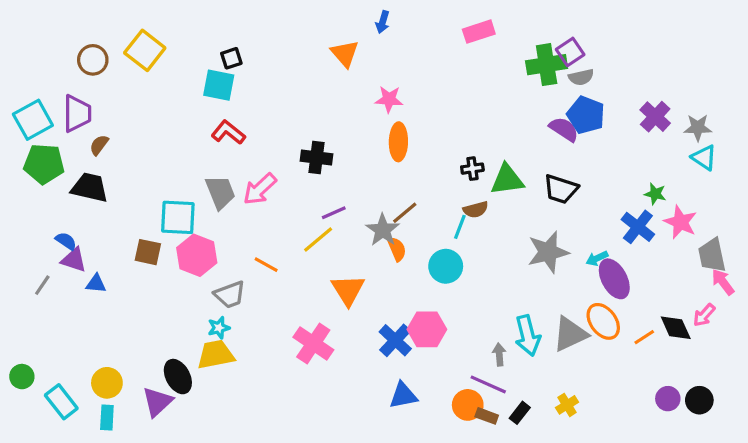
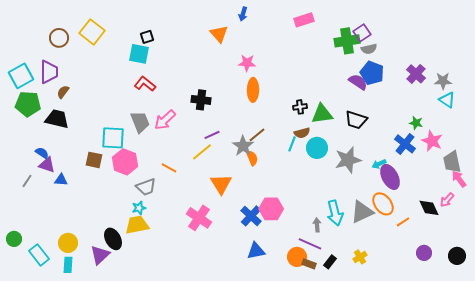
cyan circle: (446, 266) -> (317, 148), moved
orange line: (644, 337) -> (403, 222), moved
black circle: (699, 400) -> (457, 256), moved

